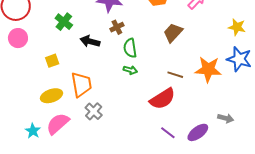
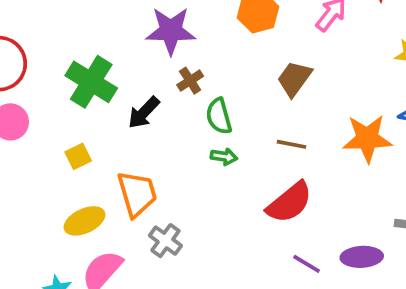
green cross: (64, 22) -> (91, 82), size x1.5
black arrow: (90, 41) -> (144, 113), turned -54
brown line: (175, 75) -> (291, 144), moved
purple ellipse: (198, 132) -> (362, 257), turned 40

